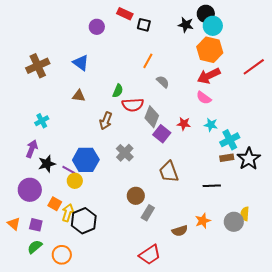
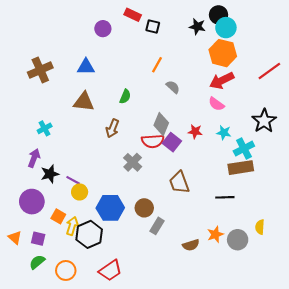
blue triangle: (81, 63) -> (86, 67), turned -36
brown triangle: (79, 96) -> (84, 102), size x1.5
red semicircle: (133, 105) -> (153, 141), moved
brown rectangle: (227, 158) -> (241, 168), size x1.6
black star: (249, 159) -> (264, 121), moved
blue hexagon: (86, 160) -> (110, 208), moved
gray circle: (234, 222) -> (238, 240), moved
red trapezoid: (150, 255) -> (110, 270), moved

